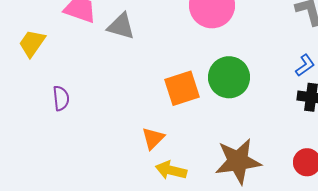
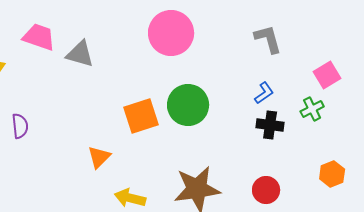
orange triangle: (153, 138) -> (99, 157), moved

